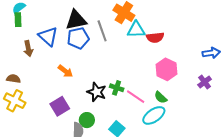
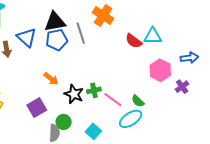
cyan triangle: (136, 30) -> (153, 36), moved
red semicircle: (155, 37) -> (134, 41), turned 42
pink hexagon: (166, 69) -> (160, 70), moved
orange arrow: (65, 71) -> (51, 79), moved
green cross: (117, 88) -> (94, 90), turned -32

